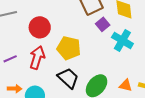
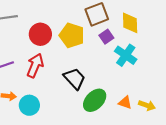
yellow pentagon: (69, 48) -> (72, 35), moved
black trapezoid: (68, 78) -> (74, 79), moved

